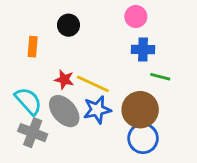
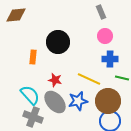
black circle: (68, 25) -> (58, 42), size x1.5
yellow line: (93, 84) -> (89, 79), moved

